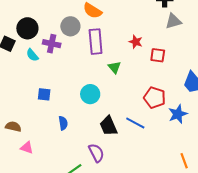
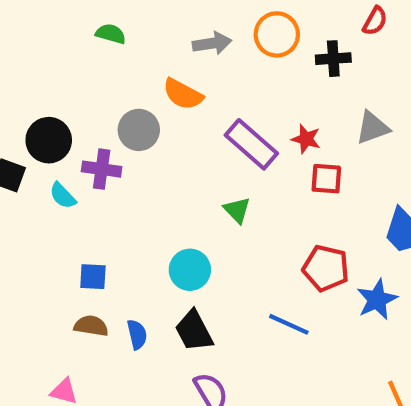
gray triangle: (173, 21) -> (373, 128), moved
purple rectangle: (96, 42) -> (251, 144), moved, turned -40
red star: (136, 42) -> (306, 139), moved
black trapezoid: (108, 126) -> (194, 331), moved
brown semicircle: (13, 127) -> (91, 326), moved

